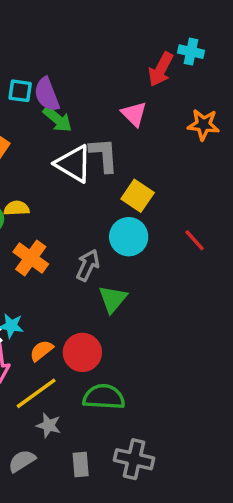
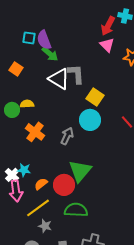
pink triangle: (134, 114) -> (107, 45), moved
green triangle: (113, 299) -> (80, 171), moved, size x1.4

